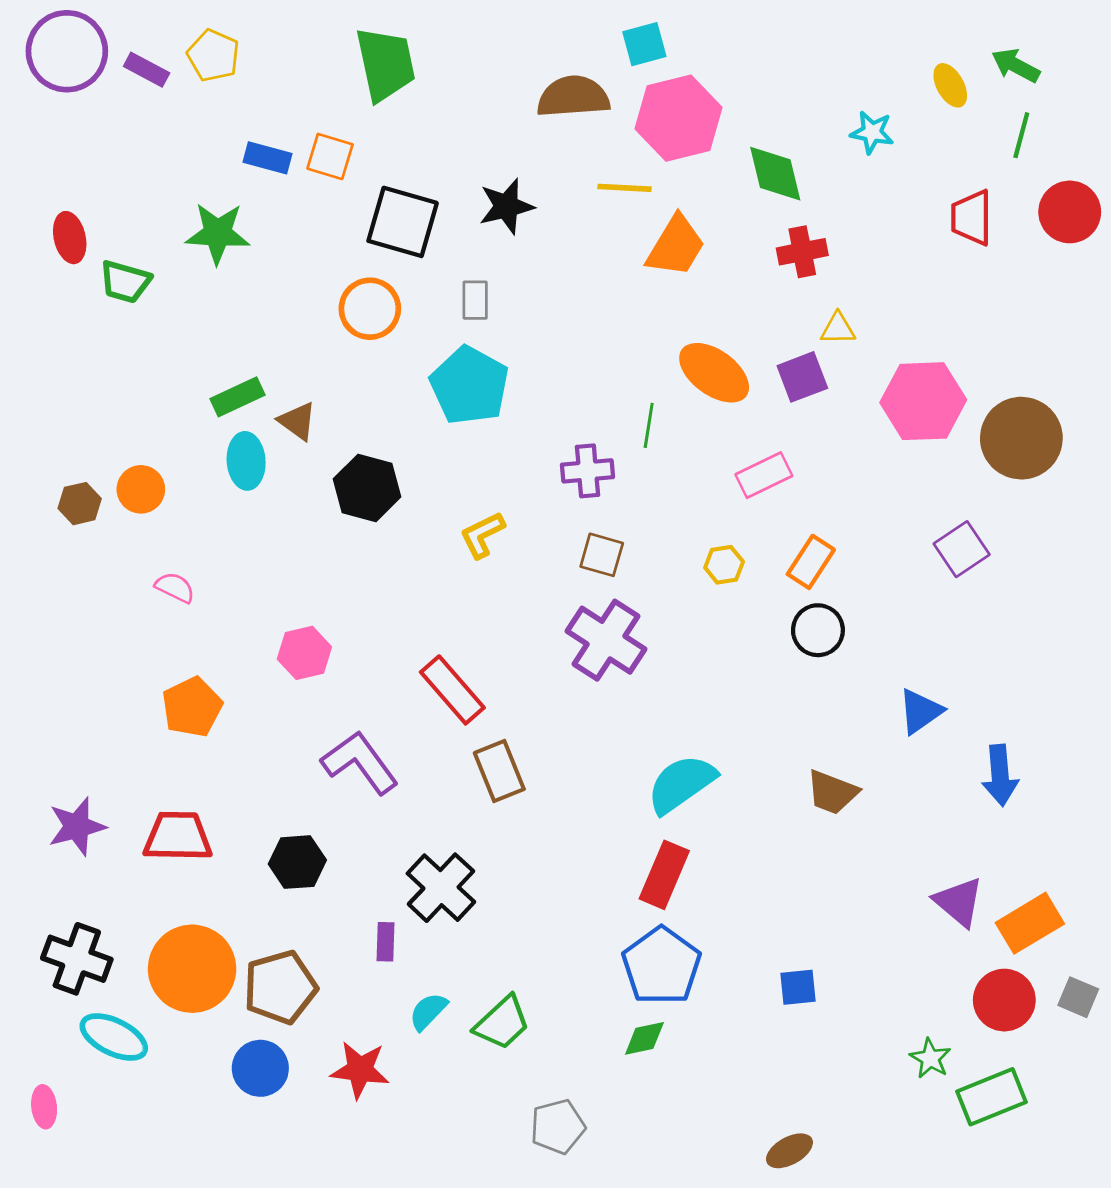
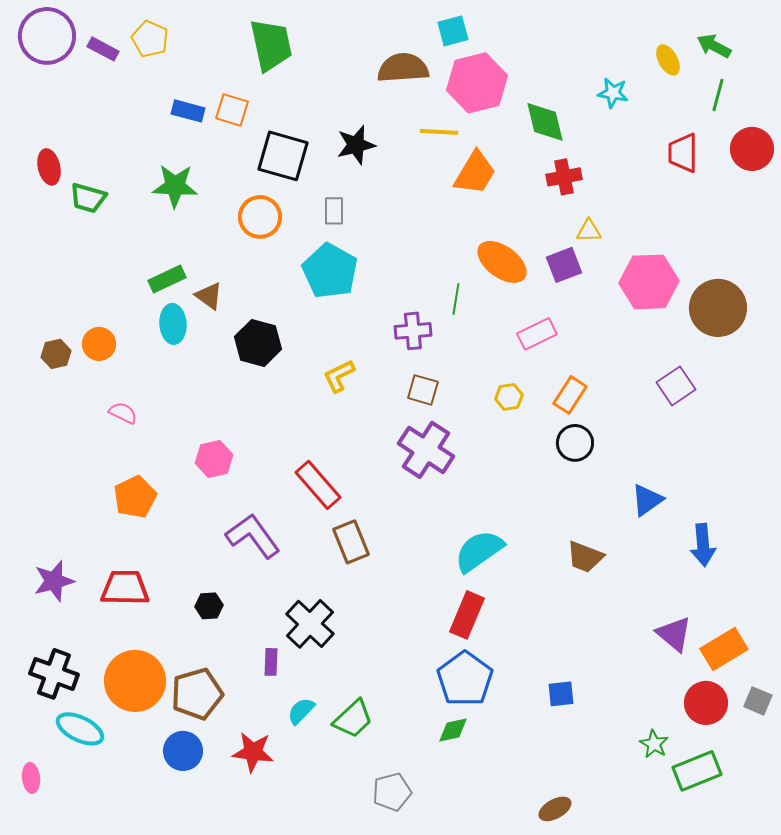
green star: (218, 233) -> (175, 186), moved
black hexagon: (297, 862) -> (209, 606), size x0.7

